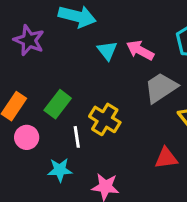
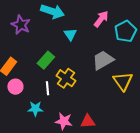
pink arrow: (140, 50) -> (101, 19), moved, turned 96
green rectangle: (58, 104) -> (46, 60), moved
red triangle: (166, 158) -> (88, 121), moved

